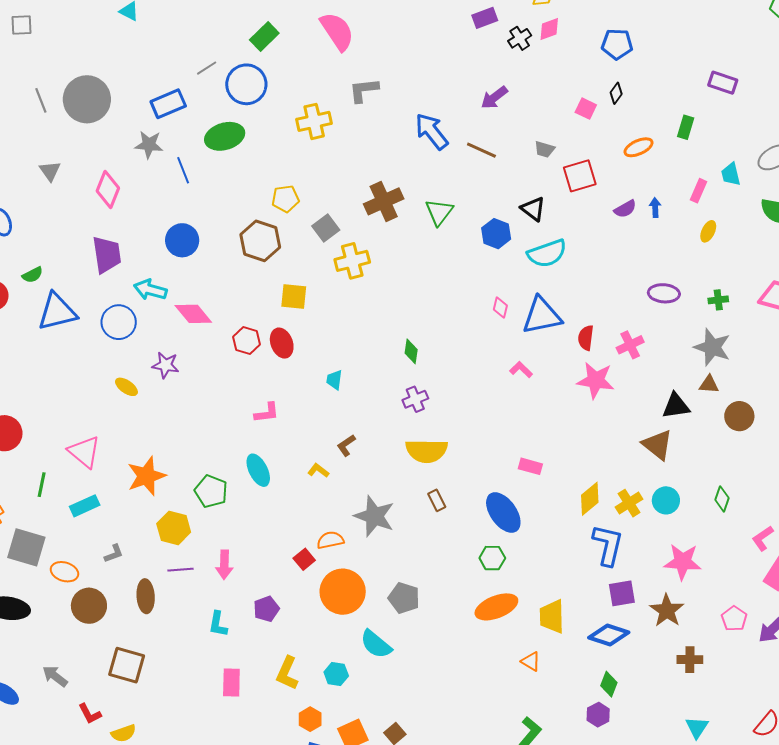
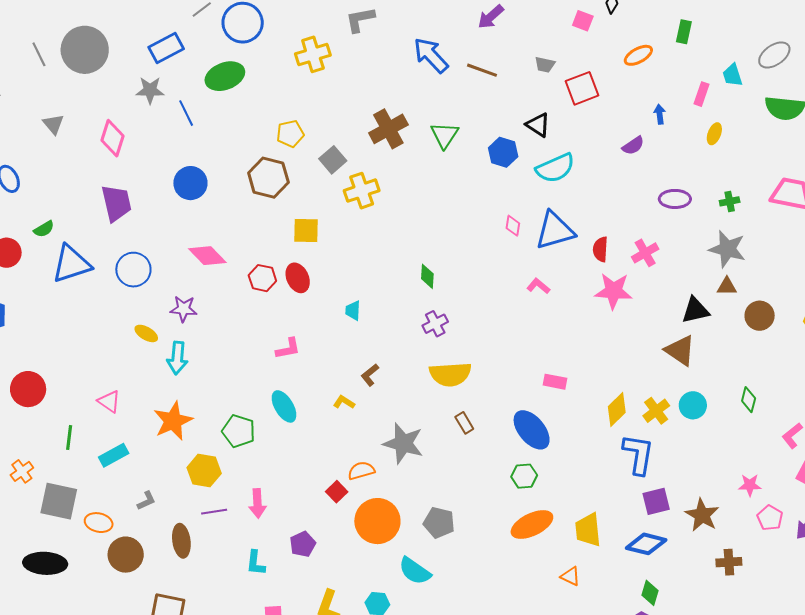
purple semicircle: (625, 209) -> (633, 146), moved
cyan arrow: (150, 290) -> (177, 358), moved, turned -96
pink triangle: (84, 452) -> (109, 401), size x0.7
pink star: (683, 562) -> (750, 485), moved, size x0.6

